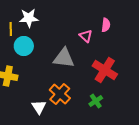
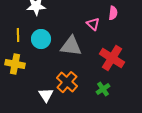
yellow line: (11, 29) -> (18, 35), moved
cyan circle: (24, 46) -> (41, 39), moved

